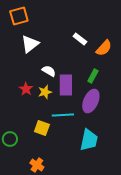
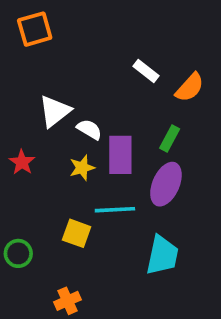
white triangle: (30, 44) -> (55, 111), moved
red star: (26, 89) -> (22, 162), moved
orange cross: (37, 165) -> (67, 301), turned 32

